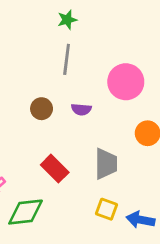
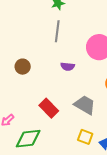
brown circle: (42, 109) -> (23, 67), moved
gray trapezoid: (106, 164) -> (85, 105), turned -60

